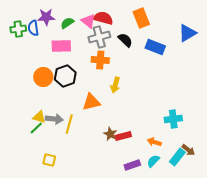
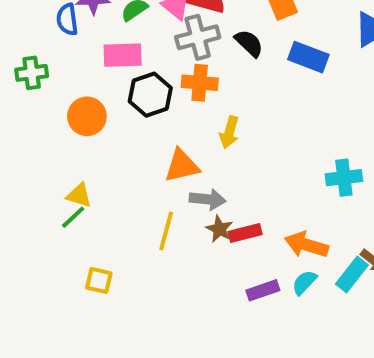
green cross: (18, 29) -> (32, 73), moved
black hexagon: (65, 76) -> (150, 95), moved
gray arrow: (54, 119) -> (208, 199), moved
cyan cross: (173, 119) -> (344, 178), moved
yellow line: (69, 124) -> (166, 231), moved
orange arrow: (154, 142) -> (306, 245), size x1.5

